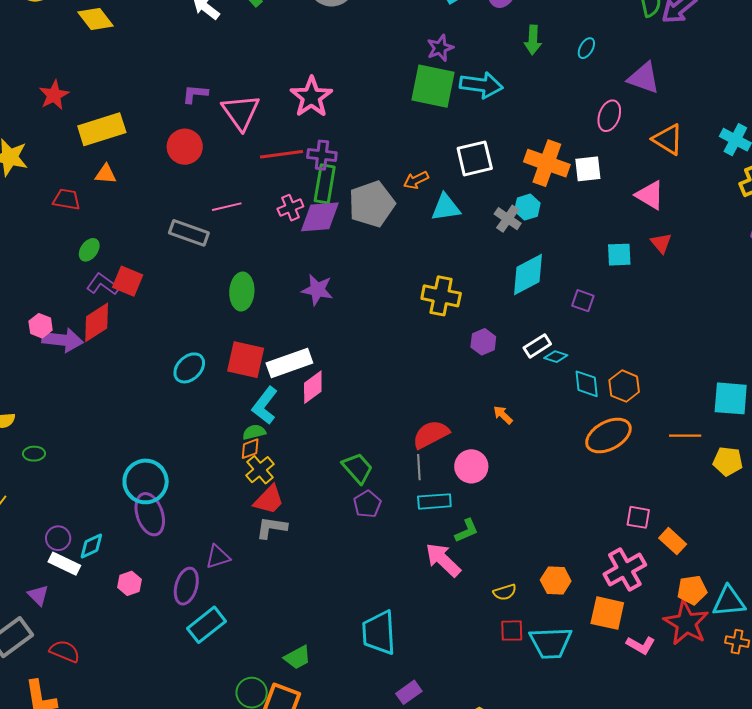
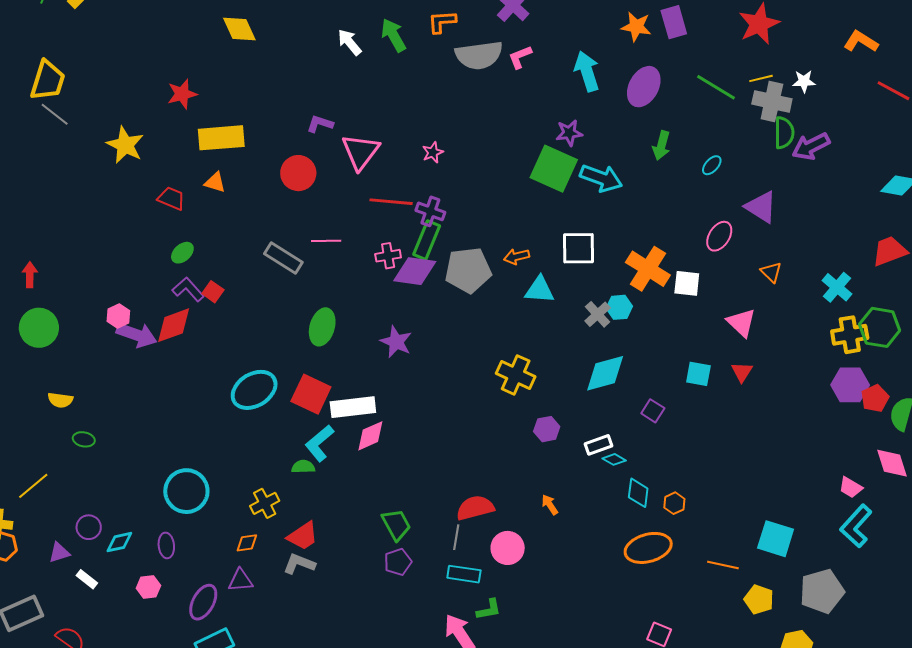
pink star: (311, 97) -> (433, 152), size x0.5
orange triangle: (668, 139) -> (771, 272), size x0.7
red square: (128, 281) -> (213, 292), size x0.7
cyan ellipse: (189, 368) -> (254, 390), size x1.4
orange hexagon: (624, 386) -> (674, 503), size x0.7
orange diamond: (250, 449) -> (247, 543), moved
yellow cross: (260, 470) -> (265, 503), moved
purple ellipse: (150, 514) -> (166, 545), moved, size x0.6
white rectangle: (64, 564) -> (87, 579), moved, size x0.7
purple triangle: (38, 595) -> (59, 553), moved, turned 45

